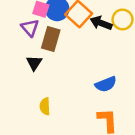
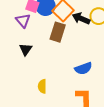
brown rectangle: (51, 39) -> (58, 32), moved
yellow semicircle: (45, 106) -> (42, 86), moved

